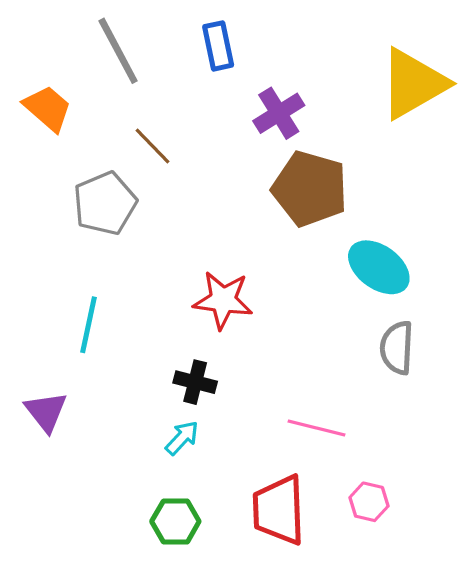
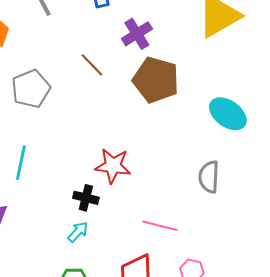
brown line: (153, 146) -> (92, 65), moved
cyan ellipse: (379, 267) -> (228, 114), moved
red star: (223, 300) -> (113, 166), moved

